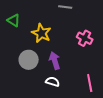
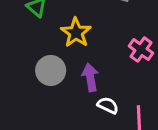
white semicircle: (53, 82) -> (108, 105), moved

